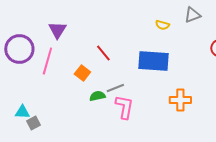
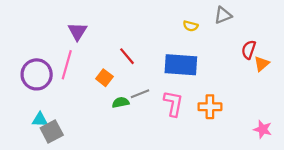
purple circle: (19, 49) -> (37, 74), moved
pink L-shape: (124, 107) -> (173, 104), moved
gray square: (33, 123) -> (52, 131), size x1.5

